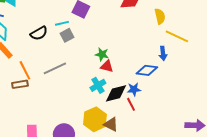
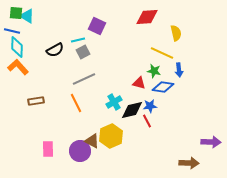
yellow line: (177, 36) -> (162, 53), moved
green star: (102, 54) -> (154, 71), moved
red triangle: (107, 66) -> (139, 83), moved
gray line: (55, 68) -> (84, 79), moved
orange line: (25, 70) -> (76, 103), moved
brown triangle: (111, 124) -> (92, 141), moved

